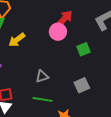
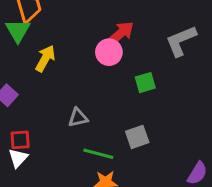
yellow arrow: (17, 40) -> (45, 58), turned 150
green line: (43, 99) -> (98, 154), moved

